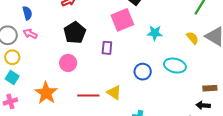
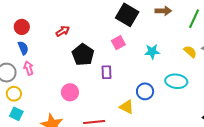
pink square: (122, 20) -> (118, 43), size x0.6
black pentagon: (75, 33) -> (83, 55), moved
pink arrow: (30, 34) -> (29, 68), turned 56
yellow triangle: (114, 92) -> (127, 107), moved

